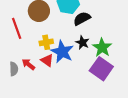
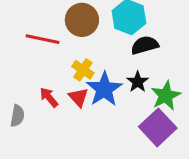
red line: (17, 28) -> (43, 39), turned -70
yellow cross: (46, 42) -> (83, 70), turned 32
gray semicircle: (14, 69) -> (17, 116), moved

